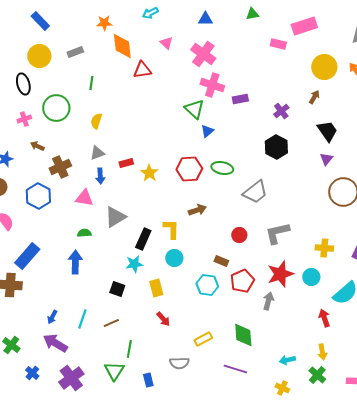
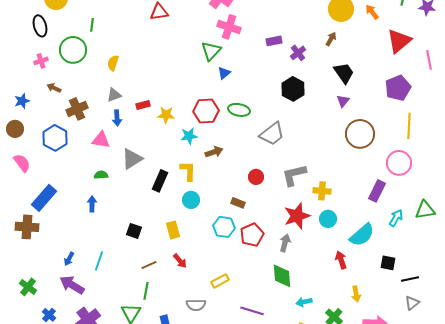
green line: (91, 83) -> (92, 25), moved
purple rectangle: (240, 99) -> (274, 41), moved
green triangle: (194, 109) -> (211, 51), turned 30
yellow star: (149, 173) -> (166, 115), turned -30
yellow cross: (324, 248) -> (322, 191), moved
blue arrow: (75, 262) -> (92, 204), size x0.7
cyan star: (134, 264) -> (189, 136), moved
red pentagon: (242, 281) -> (252, 235), moved
brown line: (111, 323) -> (149, 265), moved
green diamond: (243, 335) -> (282, 276), moved
yellow arrow: (322, 352) -> (356, 294), moved

